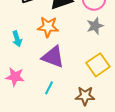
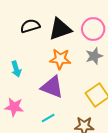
orange star: (48, 27) -> (60, 59), moved
cyan line: (49, 88) -> (48, 118), turned 32

